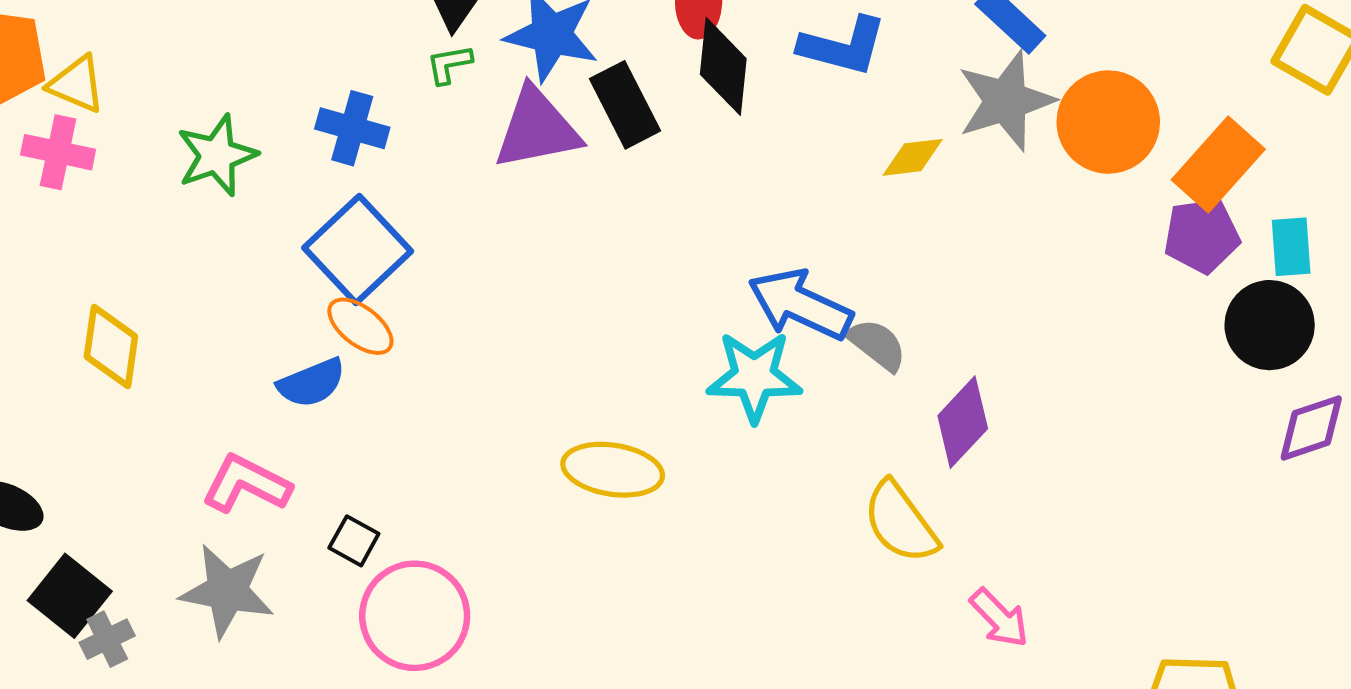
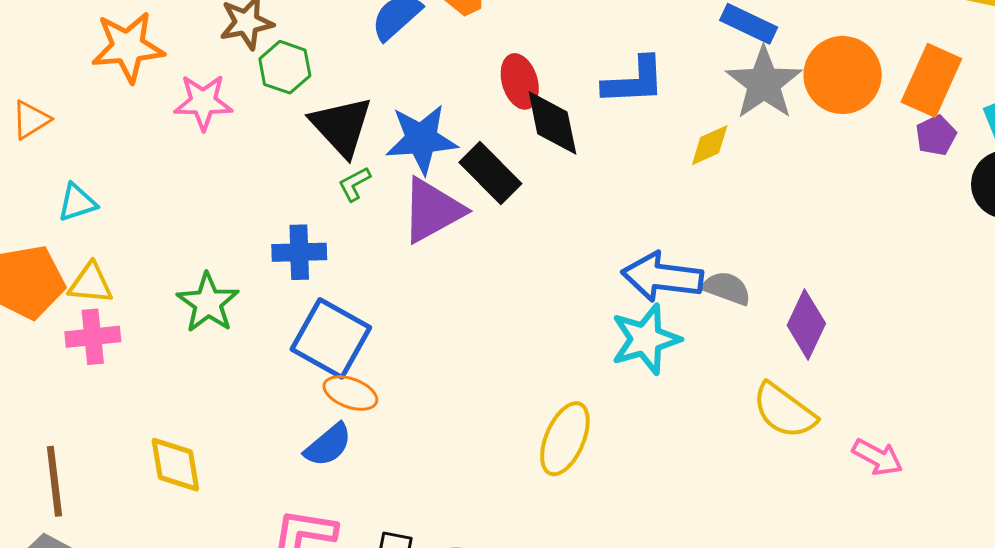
purple pentagon: (1202, 236) -> (936, 135), size x0.7
yellow ellipse: (613, 470) -> (565, 439), turned -58

